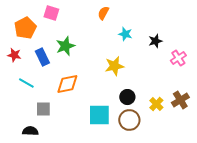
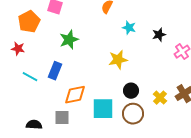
blue rectangle: (42, 57) -> (55, 71), moved, turned 48
orange diamond: (67, 84) -> (75, 95), moved
gray square: (43, 109) -> (62, 118), moved

